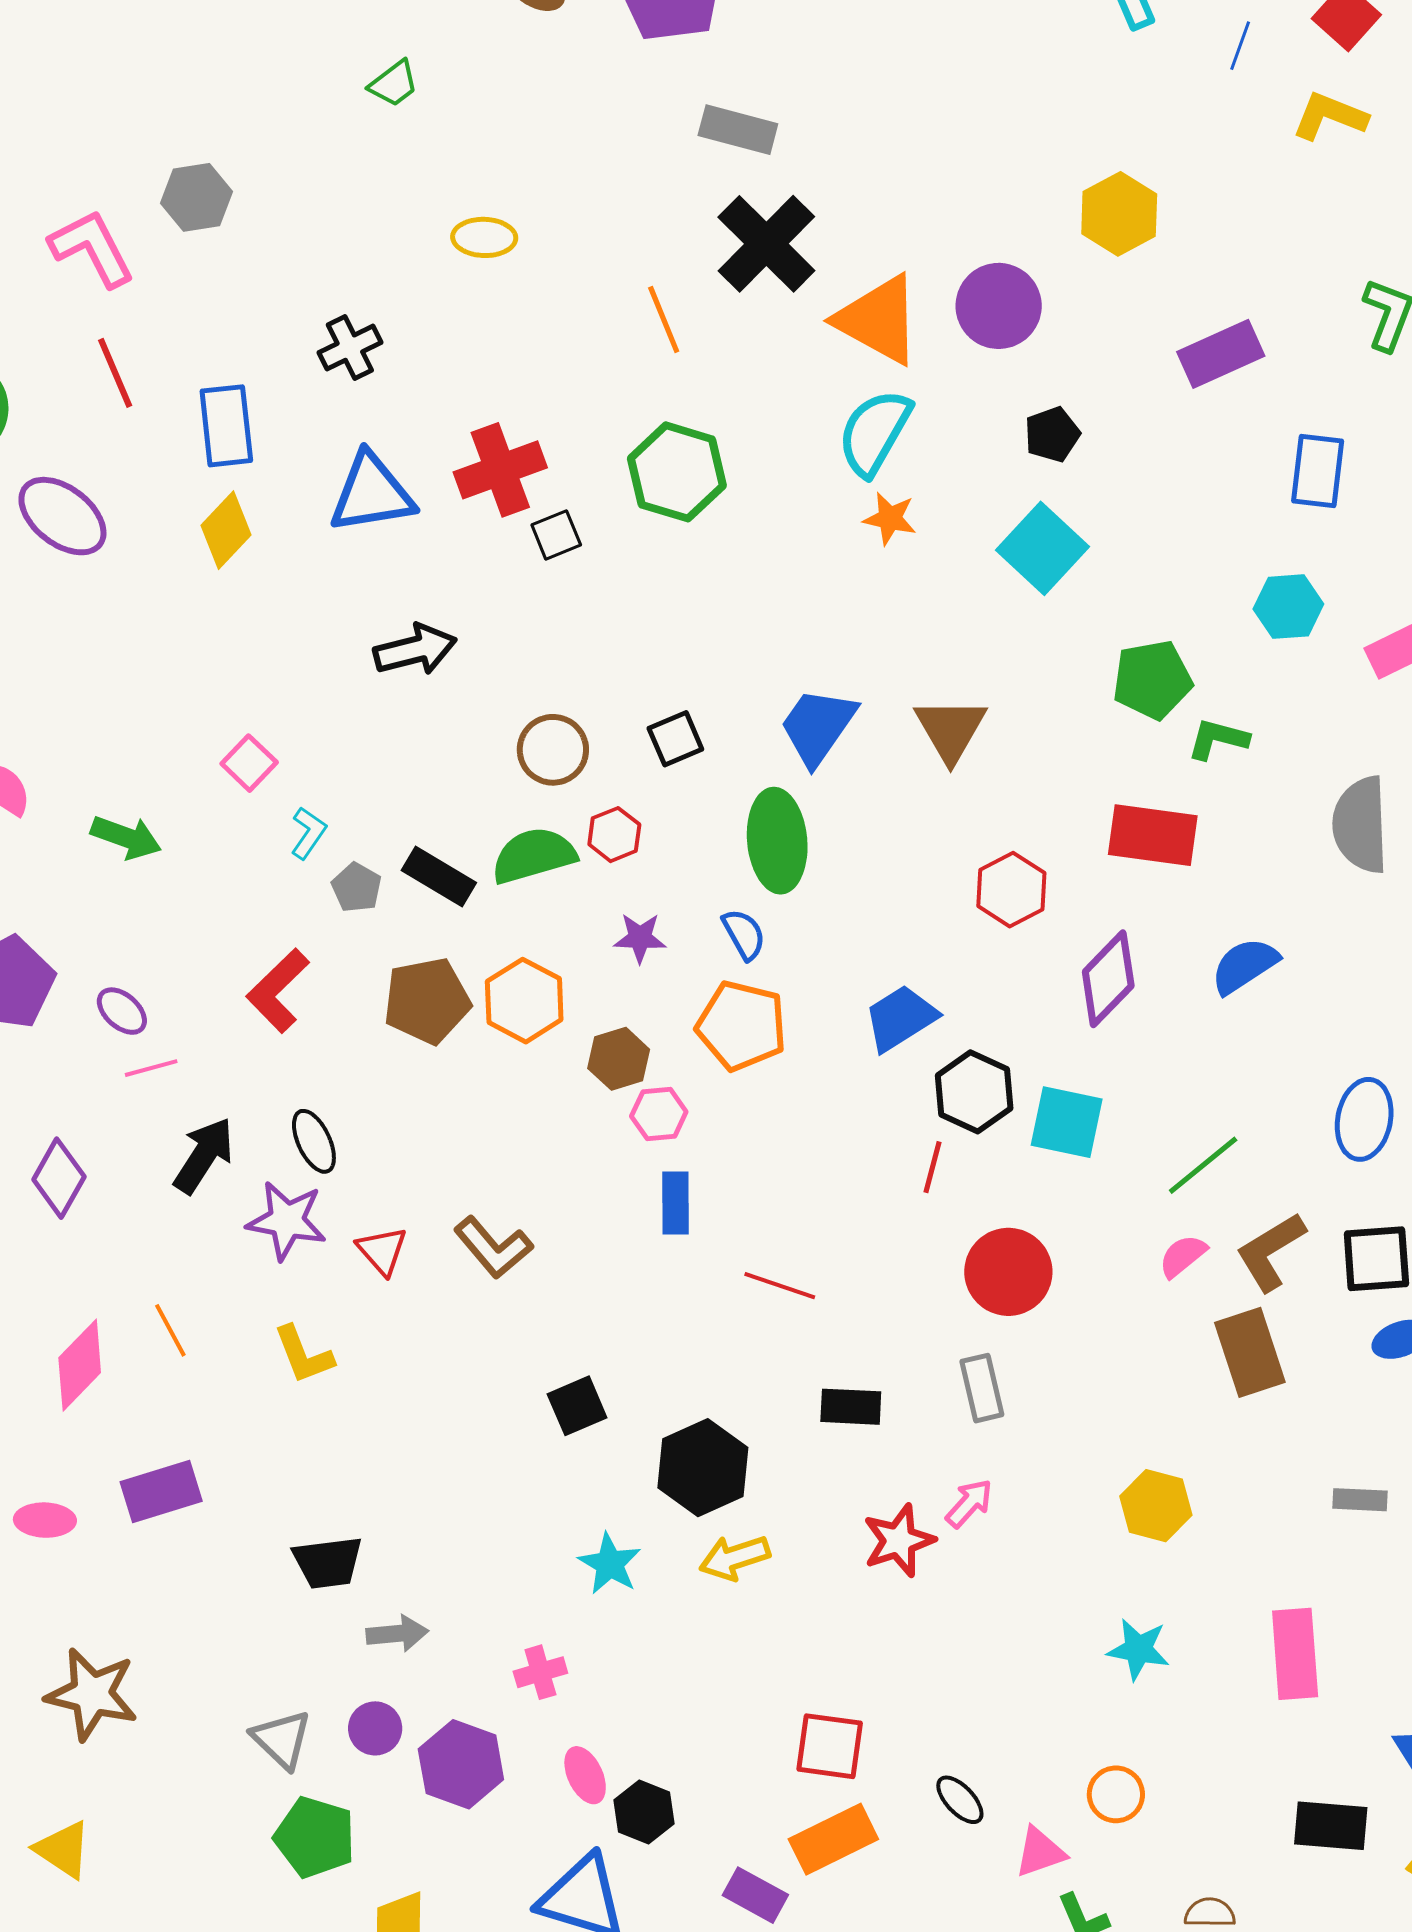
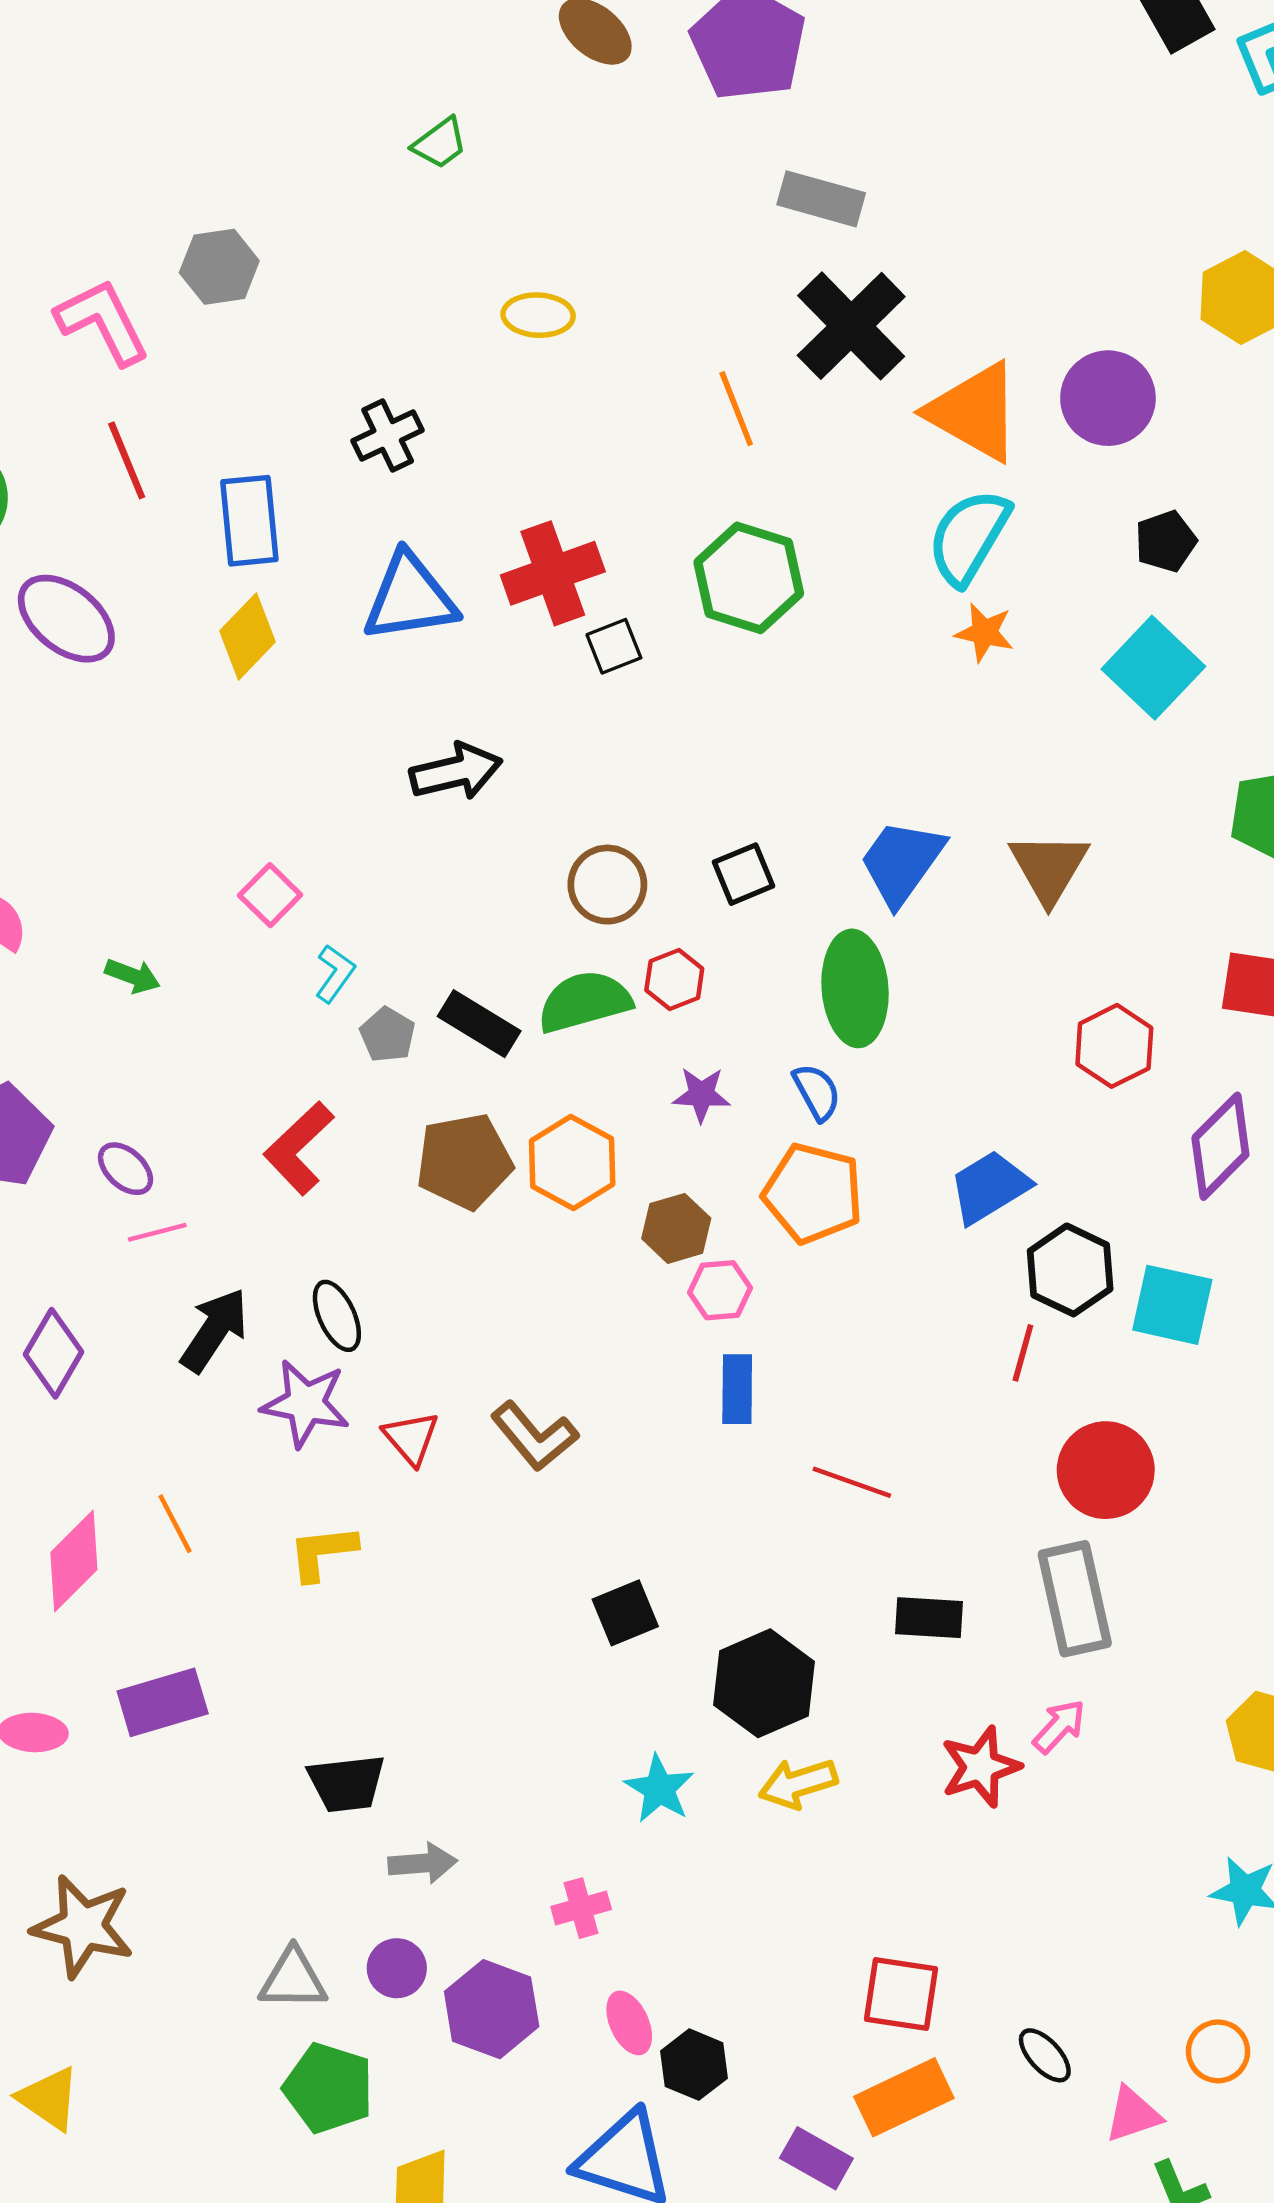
green arrow: (126, 837) -> (133, 976), size x0.7
yellow L-shape: (304, 1355) -> (322, 1552), turned 104
gray rectangle: (982, 1388) -> (1075, 1599), size x1.5
gray triangle: (282, 1739) -> (293, 1979), turned -44

